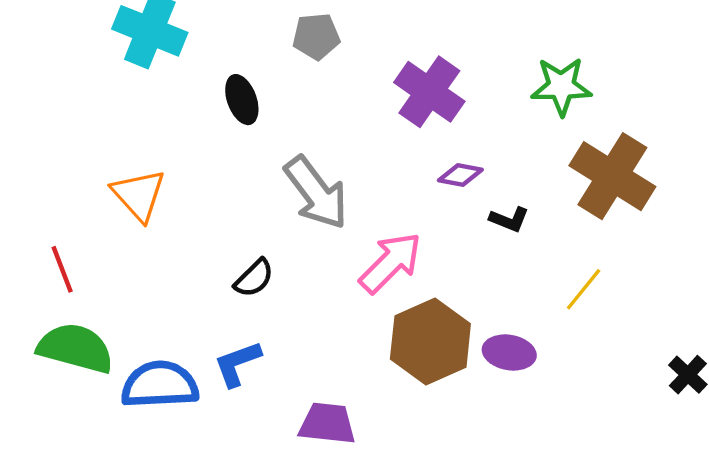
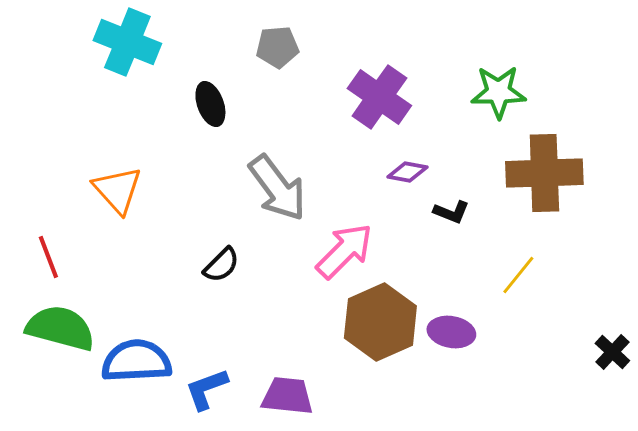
brown cross: (612, 176) -> (544, 173), turned -34
blue L-shape: (237, 364) -> (206, 389), moved

